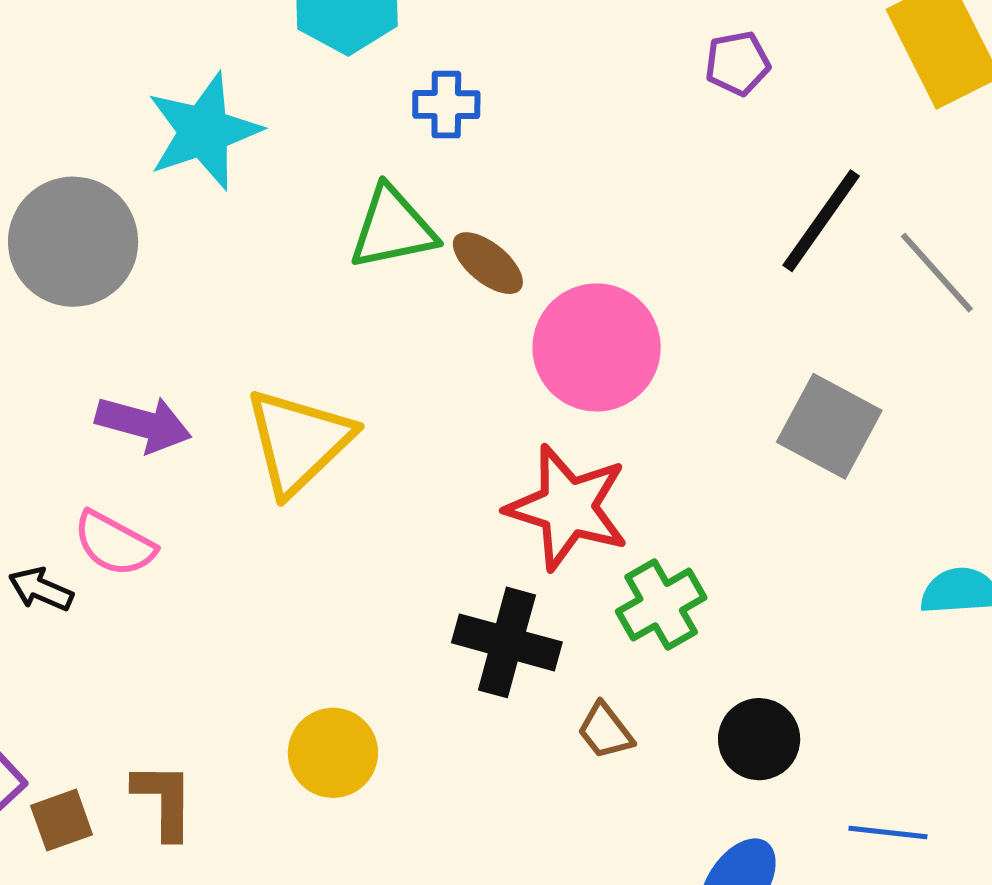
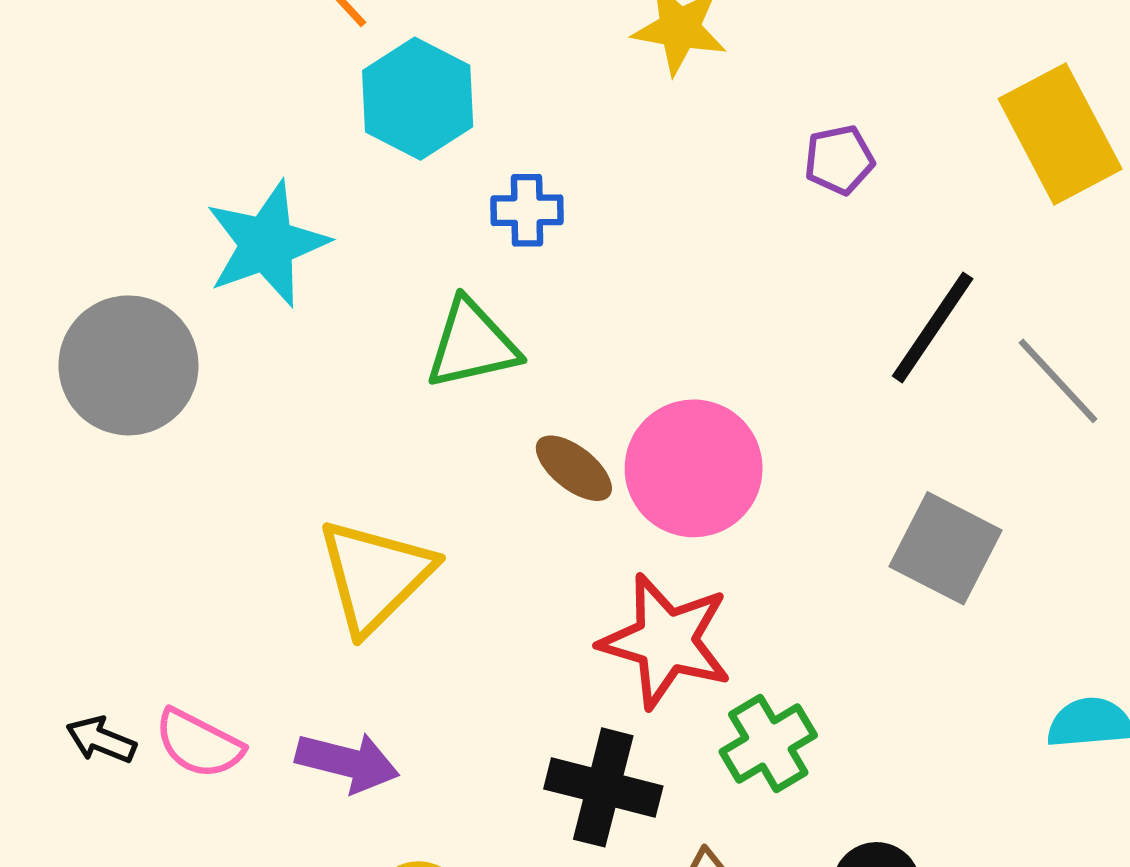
brown ellipse: (488, 263) -> (574, 468), moved
purple arrow: (144, 424) -> (347, 762), moved
pink semicircle: (114, 544) -> (199, 744), moved

